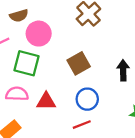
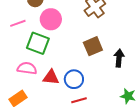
brown square: (79, 63) -> (93, 46), moved
blue circle: (87, 99) -> (74, 79), moved

